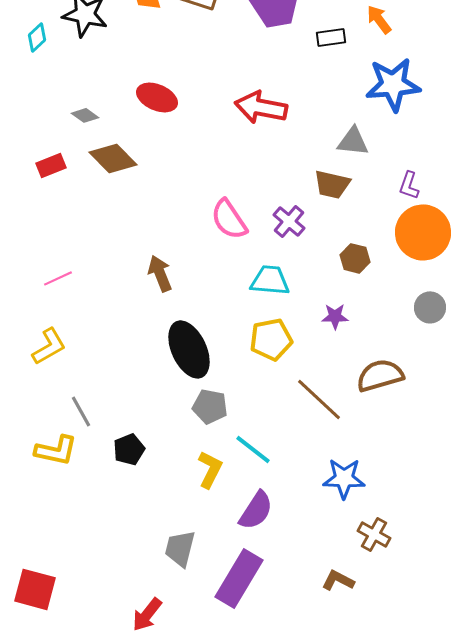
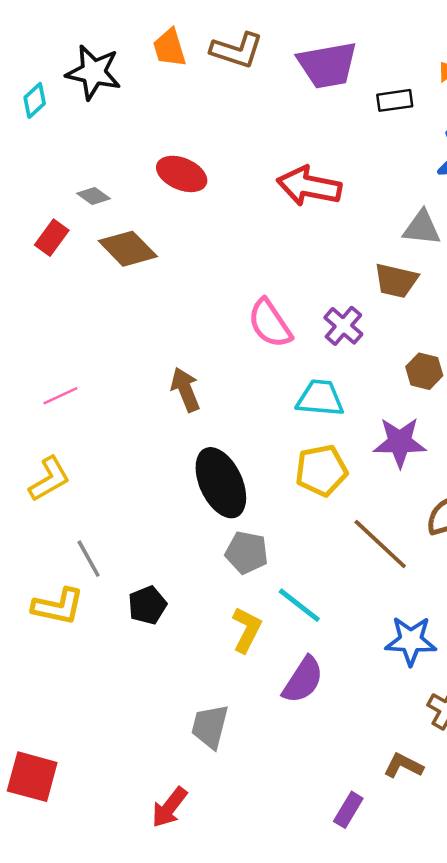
red rectangle: (51, 165) -> (52, 238), moved, turned -32
purple star: (335, 316) -> (400, 442), size x1.6
purple rectangle: (239, 578) -> (348, 810), moved, size x0.5

